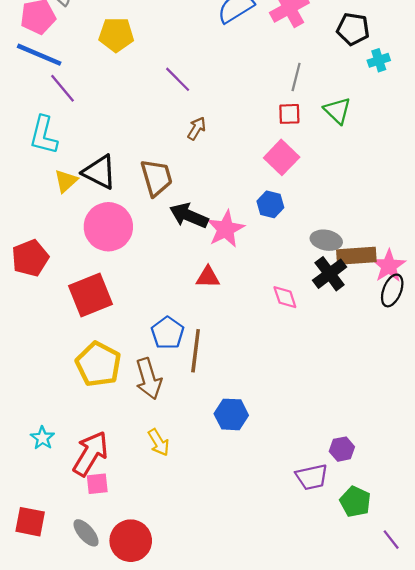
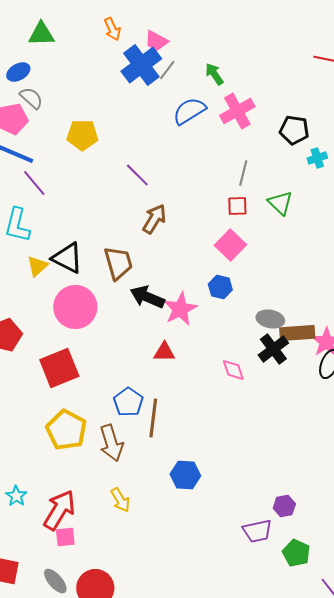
brown arrow: (197, 128) -> (154, 219), size x1.4

